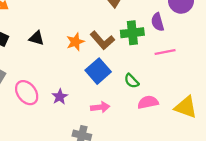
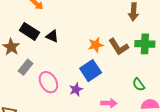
black triangle: (37, 38) -> (52, 36), moved
blue square: (98, 71) -> (91, 71), moved

